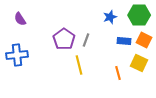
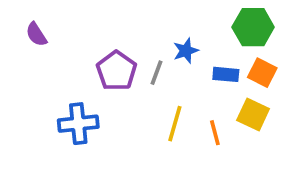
blue star: (110, 17) -> (186, 51), moved
blue cross: (17, 55) -> (78, 124), moved
yellow line: (79, 65) -> (175, 124), moved, turned 30

